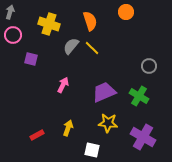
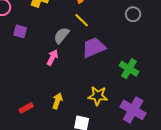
gray semicircle: (71, 46) -> (61, 35), moved
gray circle: (149, 66) -> (133, 14), moved
purple trapezoid: (104, 92) -> (94, 47), moved

